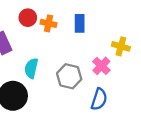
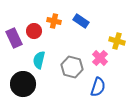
red circle: (28, 18) -> (34, 31), moved
blue rectangle: (80, 23) -> (81, 21), turned -56

